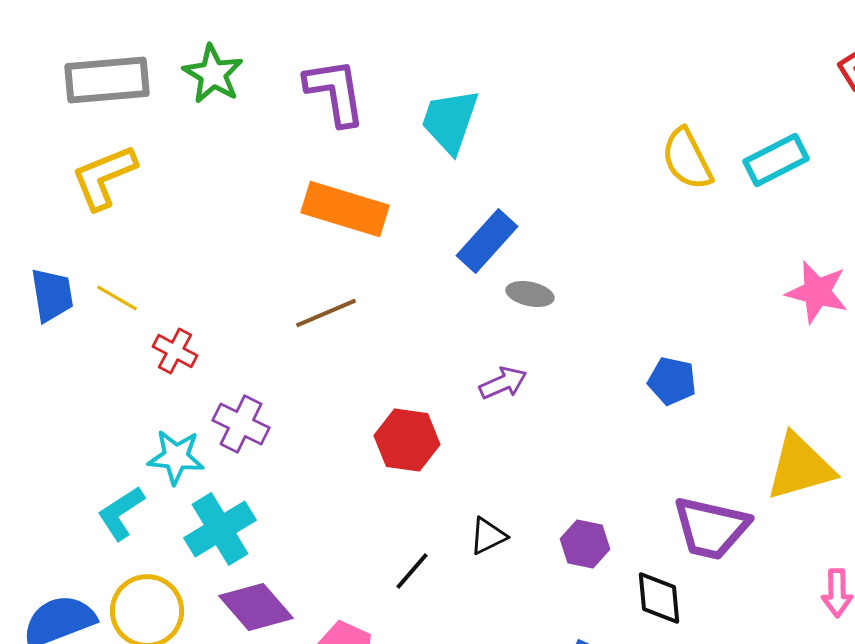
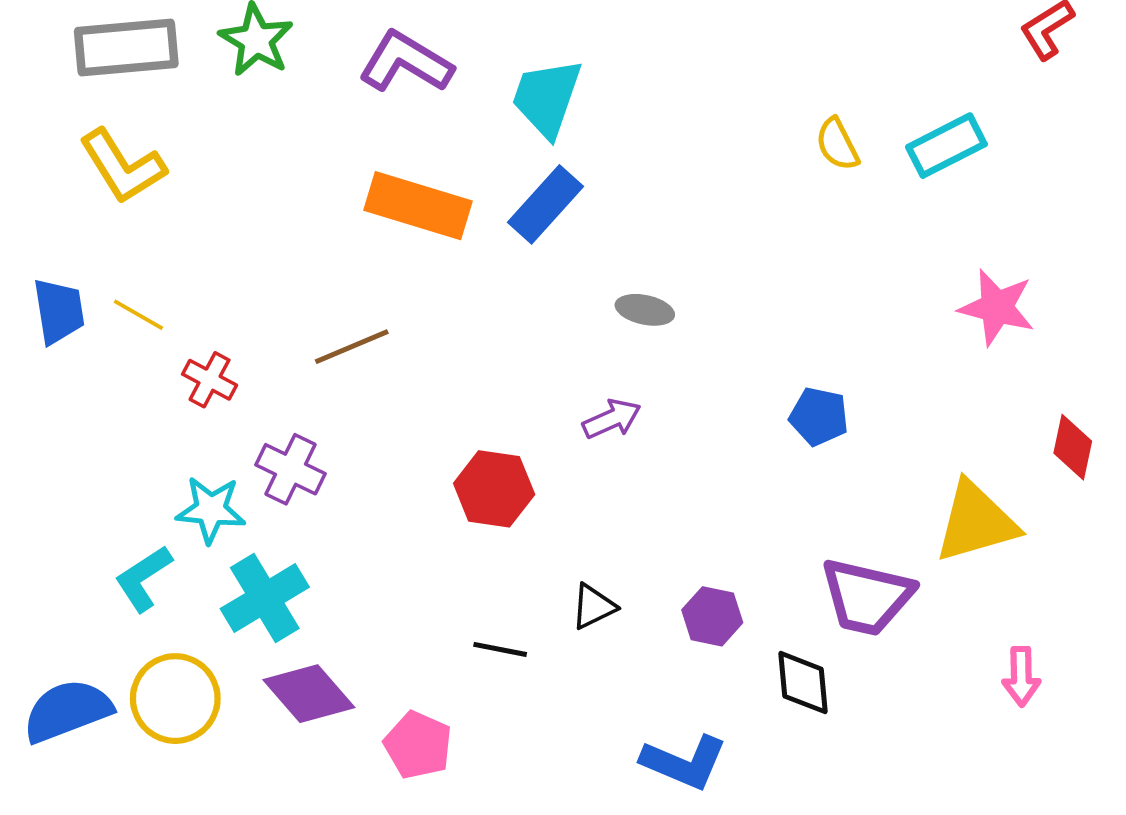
purple L-shape: (335, 92) -> (406, 62), turned -50
yellow semicircle: (687, 159) -> (837, 144), size x0.7
yellow L-shape: (104, 177) -> (123, 166), turned -100
blue rectangle: (487, 241) -> (546, 204), moved
brown line: (326, 313) -> (352, 347), moved
black line: (412, 571) -> (500, 649), turned 60

